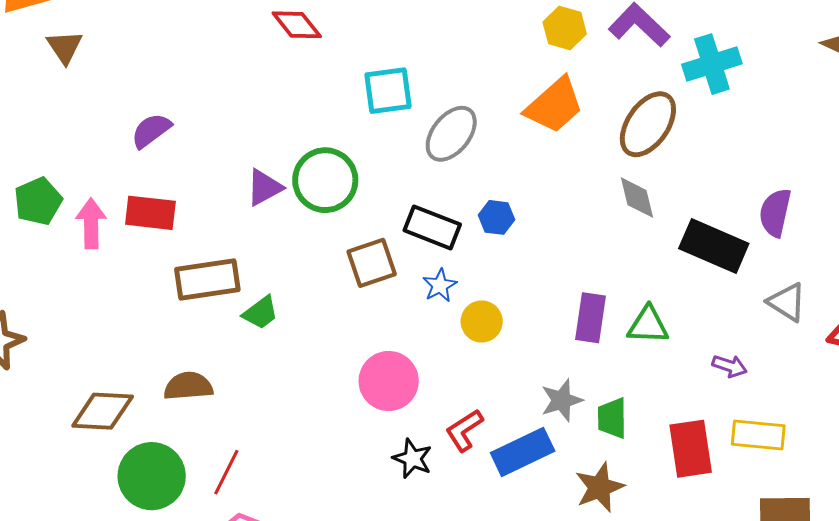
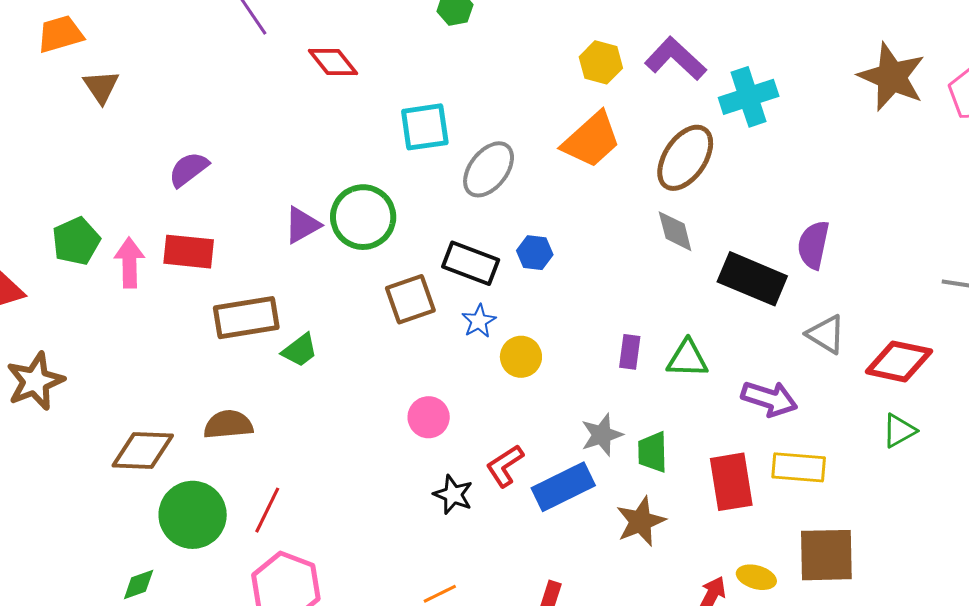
purple rectangle: (590, 318) -> (630, 352), size x0.7
purple arrow: (730, 366) -> (769, 399), size x1.6
pink circle: (389, 381) -> (429, 417), size x0.7

